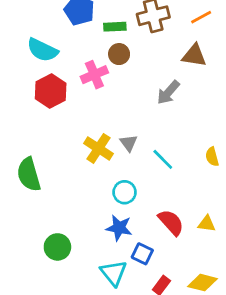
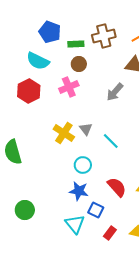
cyan semicircle: (42, 50) -> (38, 61), moved
pink cross: (94, 75) -> (69, 87), moved
green circle: (57, 247) -> (25, 210), moved

